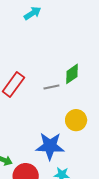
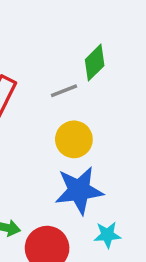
yellow circle: (76, 120) -> (74, 139), moved

